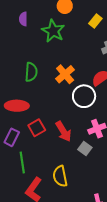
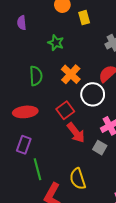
yellow rectangle: (95, 21) -> (84, 18), moved, turned -48
green star: (53, 31) -> (56, 43), moved, size x0.7
red square: (37, 128) -> (65, 110), moved

